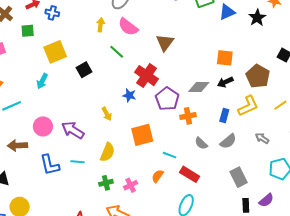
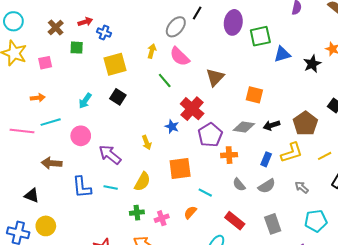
yellow square: (55, 52) -> (115, 64), moved
orange square: (225, 58) -> (254, 95), moved
black square: (84, 70) -> (118, 97), moved, turned -35
pink circle: (43, 126) -> (81, 136), moved
red rectangle: (190, 174) -> (235, 221), moved

